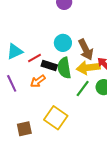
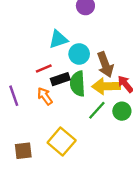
cyan triangle: (15, 51) -> (58, 39), moved
black rectangle: (49, 65) -> (60, 79), turned -42
orange arrow: (38, 81) -> (45, 96), turned 84

